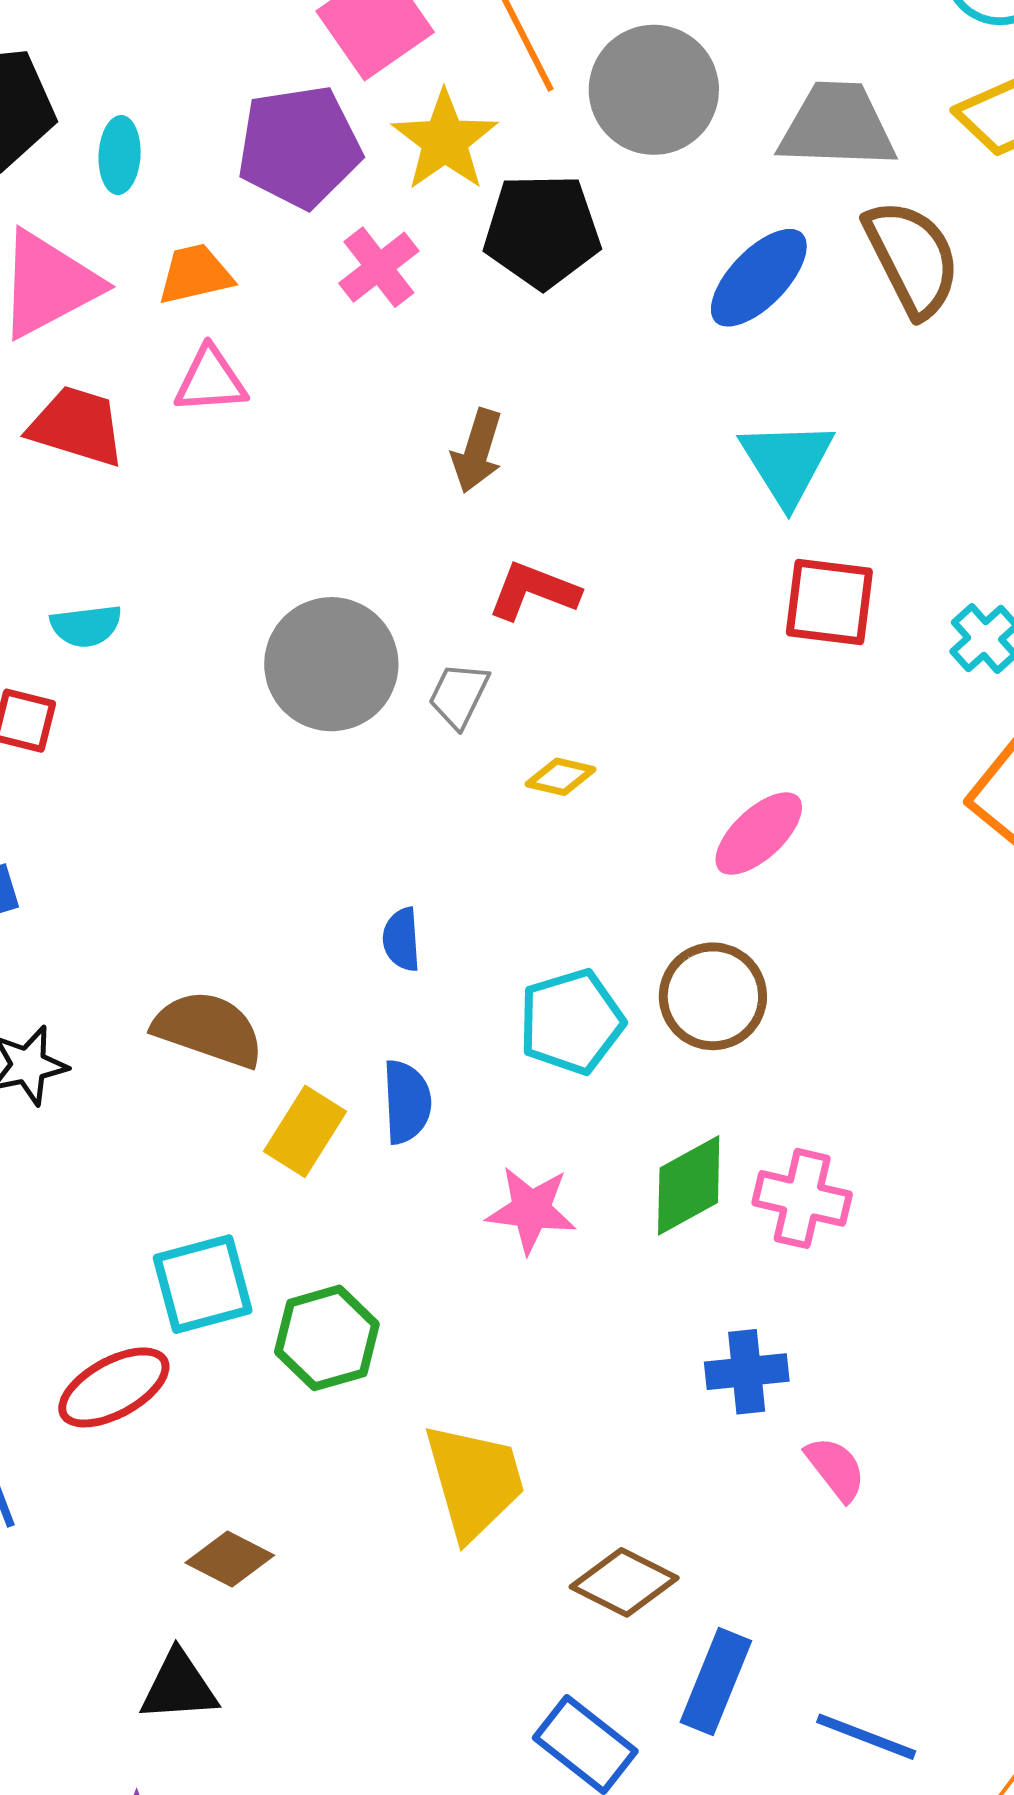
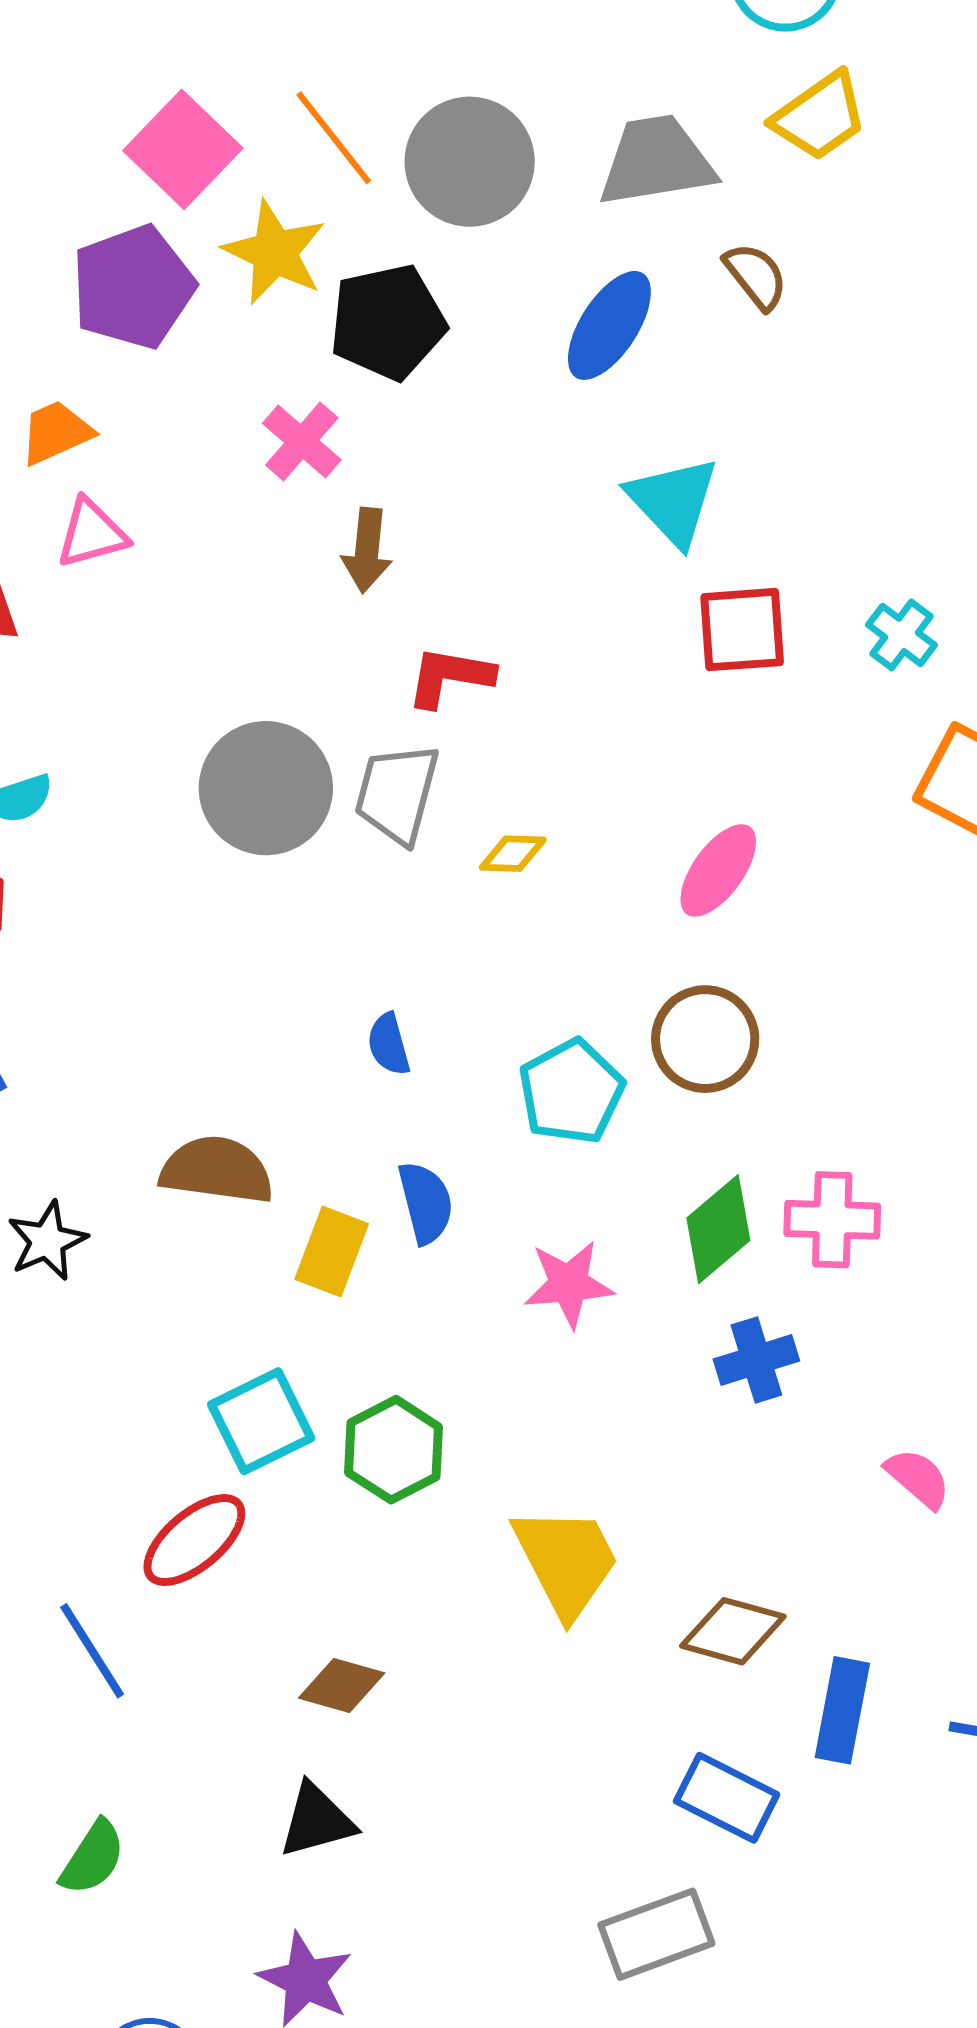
brown semicircle: (912, 258) -> (756, 276), size x0.6
pink cross: (379, 267) -> (302, 441), moved
gray trapezoid: (459, 695) -> (397, 793), size x1.5
blue cross: (747, 1372) -> (756, 1360), moved

